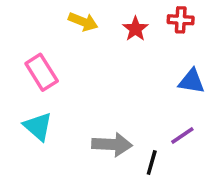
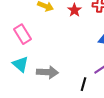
gray arrow: (112, 145) -> (47, 72), moved

